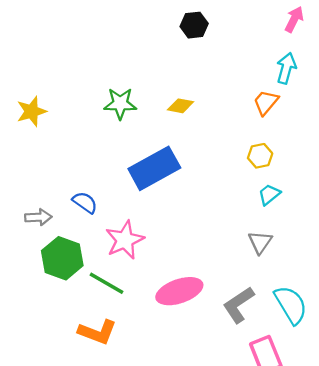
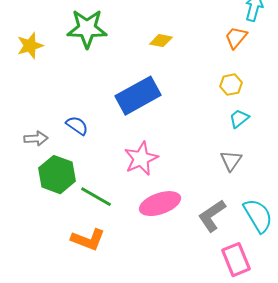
green star: (120, 103) -> (87, 29), moved, size x1.4
pink star: (125, 240) -> (141, 159), moved

